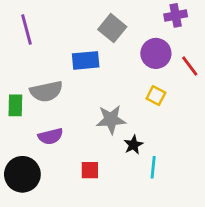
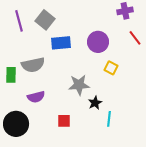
gray square: (112, 28) -> (45, 20), moved
purple circle: (156, 53) -> (98, 42), moved
red line: (190, 66) -> (135, 38), moved

